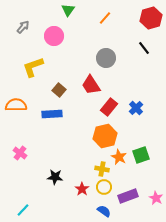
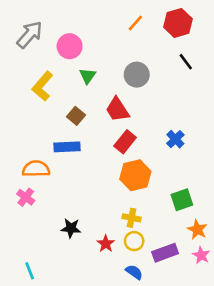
green triangle: (68, 10) -> (88, 76), moved
red hexagon: (151, 18) -> (178, 23), moved
gray arrow: (23, 27) -> (30, 35), size x1.6
yellow L-shape: (33, 67) -> (42, 86), turned -30
orange semicircle: (16, 105) -> (36, 169), moved
red rectangle: (109, 107) -> (125, 142), moved
orange star: (119, 157) -> (197, 229), moved
cyan line: (23, 210) -> (30, 271), turned -64

